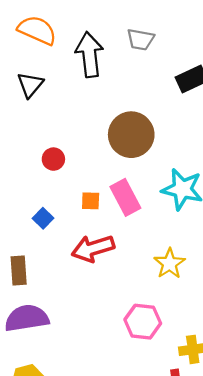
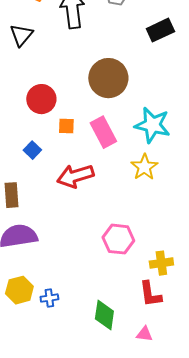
red circle: (53, 159) -> (41, 99), size x1.5
orange square: (91, 201) -> (66, 126), moved
yellow star: (170, 264) -> (144, 167), moved

